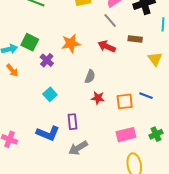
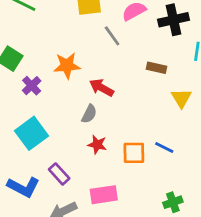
gray line: (110, 21) -> (112, 36), moved
red arrow: (107, 46) -> (102, 88), moved
cyan square: (50, 94) -> (31, 133), size x1.6
purple rectangle: (73, 122) -> (59, 174), turned -42
pink rectangle: (126, 135) -> (104, 195), moved

